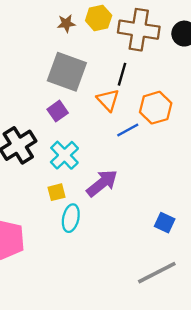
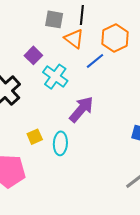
gray square: (67, 72) -> (54, 19), moved, size x0.6
cyan cross: (64, 155) -> (55, 77), moved
yellow square: (57, 192) -> (35, 137), moved

